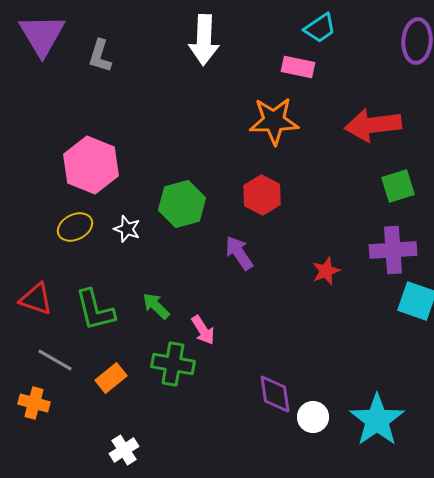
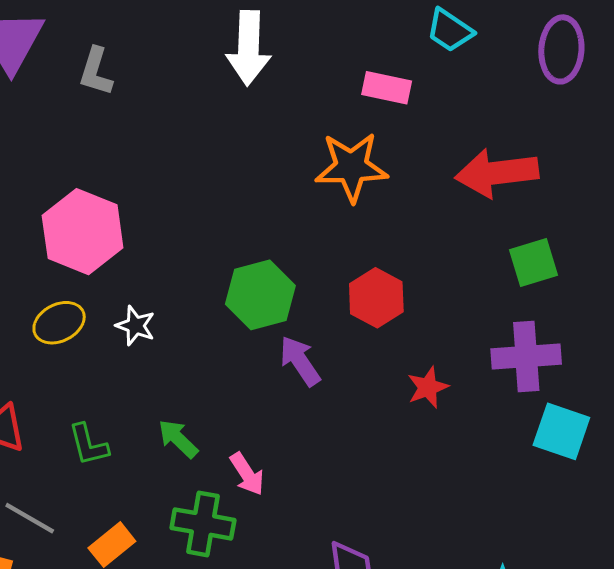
cyan trapezoid: (320, 28) -> (450, 30), moved, turned 68
red hexagon: (262, 195) -> (376, 298), moved
green hexagon: (182, 204) -> (260, 295), moved
green L-shape: (95, 310) -> (88, 445), size x0.7

